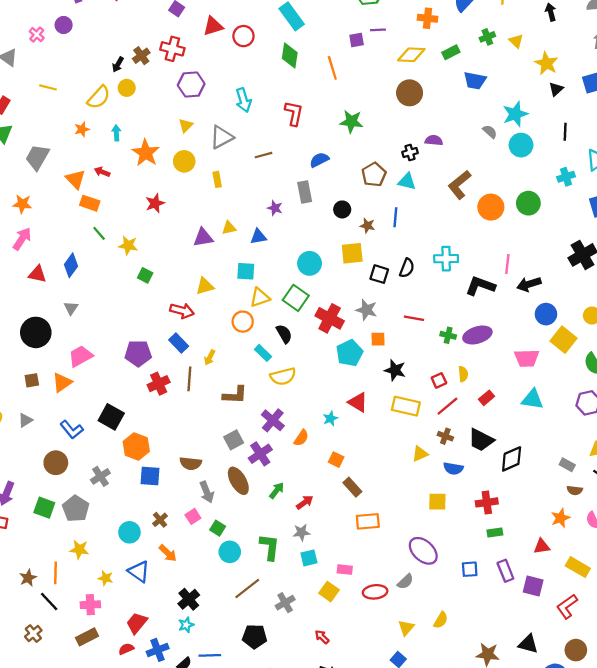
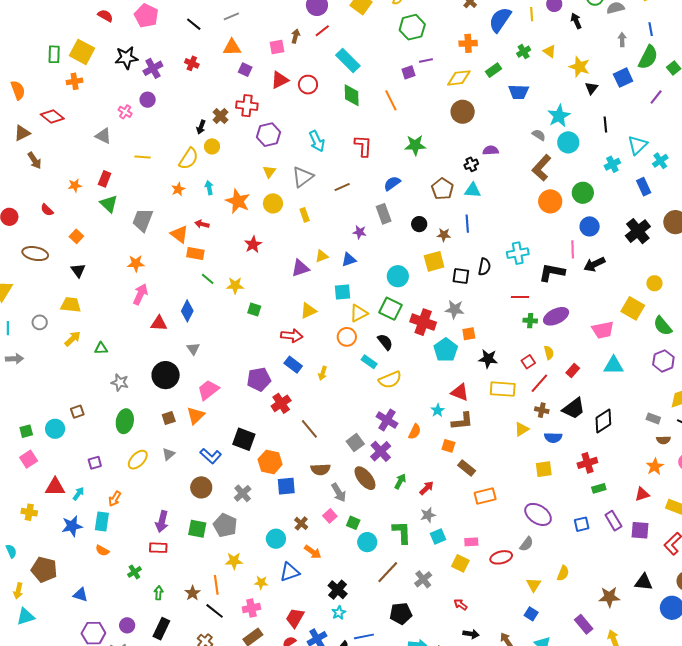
brown L-shape: (459, 185) -> (542, 168), moved
blue circle: (546, 314) -> (590, 226), moved
red line: (414, 318) -> (520, 297), moved
brown line: (189, 379) -> (309, 429), moved, turned -35
brown L-shape: (235, 395) -> (462, 421), moved
black trapezoid: (481, 440) -> (574, 408), turned -55
blue triangle: (139, 572) -> (290, 572), turned -45

